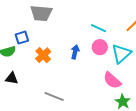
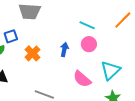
cyan triangle: (121, 54) -> (110, 70), moved
pink semicircle: (112, 80) -> (82, 79), moved

